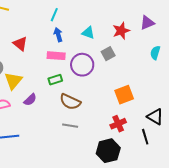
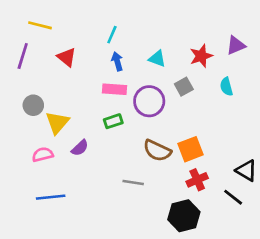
red triangle: (20, 44) -> (67, 57), moved
cyan semicircle: (155, 53) -> (226, 87), moved, turned -32
orange square: (124, 95) -> (190, 149), moved
brown semicircle: (70, 102) -> (157, 151), moved
black line: (145, 137) -> (233, 197), turned -35

